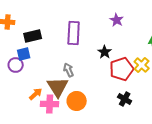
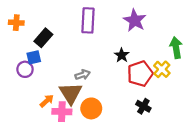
purple star: (117, 20) -> (135, 20), size x1.5
purple rectangle: (74, 33) -> (88, 20), moved
black rectangle: (33, 36) -> (43, 38), turned -36
gray arrow: (69, 70) -> (83, 75), turned 96

